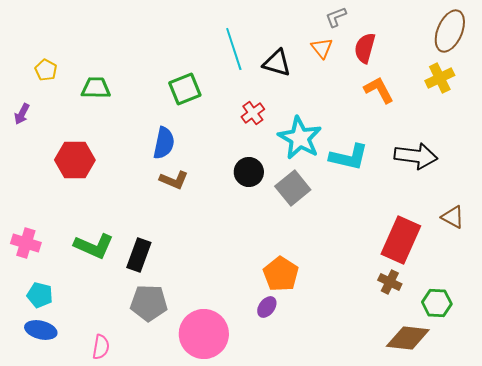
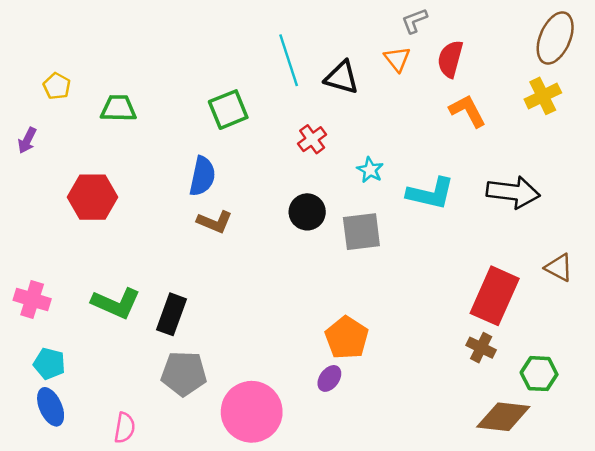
cyan star: (300, 138) -> (370, 170), size x0.5
gray square: (293, 188) -> (361, 232), turned 32
blue ellipse: (41, 330) -> (51, 407), turned 52

